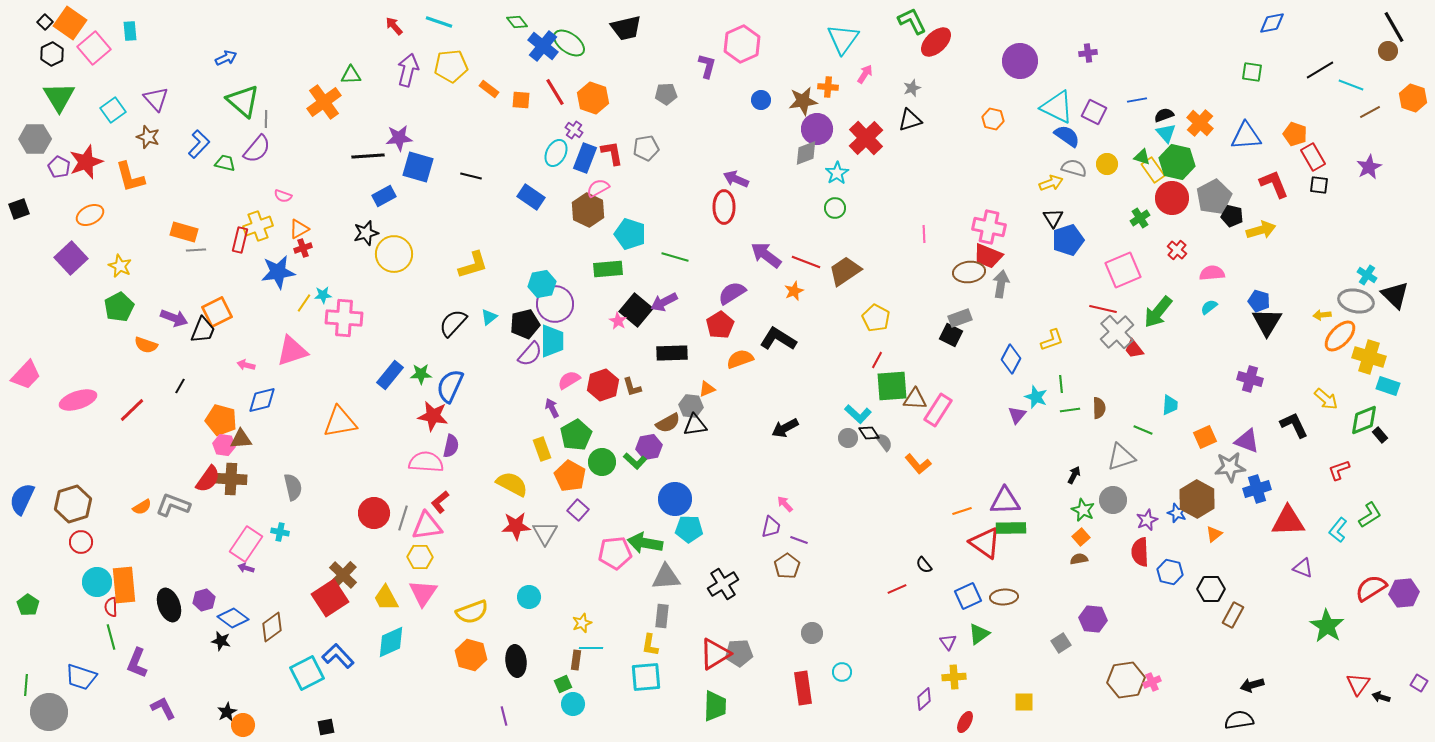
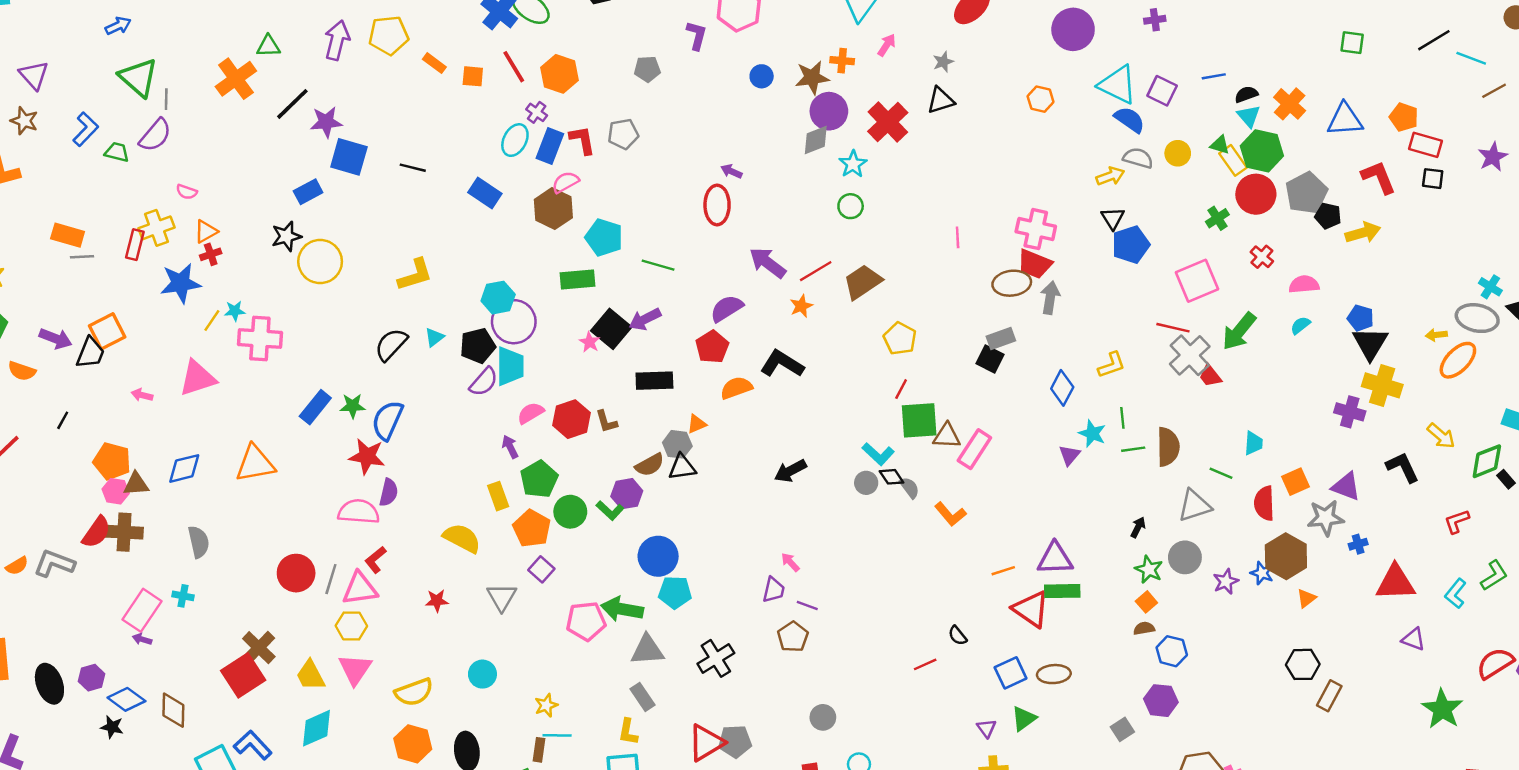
black line: (368, 156) -> (292, 104), moved, turned -40
red rectangle: (1313, 157) -> (1425, 145), turned -44
purple arrow: (736, 179) -> (731, 171), size x0.7
red line: (806, 262) -> (816, 271), turned -52
yellow cross: (1369, 357) -> (1382, 385), moved
blue diamond: (262, 400) -> (184, 468), moved
brown semicircle: (1099, 408) -> (1168, 447), size x1.5
blue cross: (1257, 489) -> (1358, 544), size x0.6
red star: (516, 526) -> (437, 601), moved, size x0.7
red semicircle: (1140, 552) -> (1264, 503), moved
blue hexagon: (1170, 572) -> (1172, 651), moved
gray rectangle: (662, 616) -> (642, 697), turned -40
brown diamond: (272, 627) -> (173, 710), turned -52

